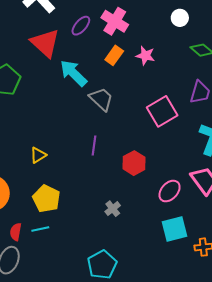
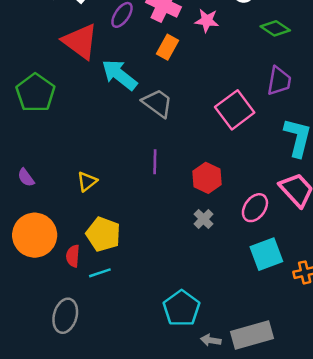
pink star: (145, 56) -> (207, 21), moved
gray cross: (113, 209) -> (204, 219), moved
red semicircle: (16, 232) -> (73, 256), moved

